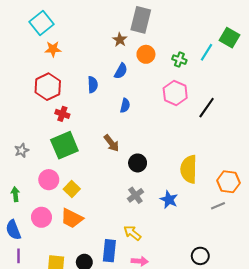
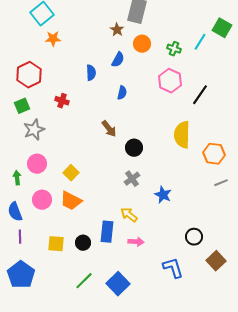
red hexagon: (48, 87) -> (29, 75), moved
green square: (64, 145) -> (22, 106), moved, size x0.6
gray star: (22, 150) -> (34, 130), moved, size x1.5
yellow semicircle: (189, 169) -> (182, 135), moved
pink circle: (49, 180) -> (37, 164), moved
orange hexagon: (228, 182) -> (214, 154), moved
blue star: (169, 200) -> (163, 195), moved
gray line: (218, 206) -> (221, 183), moved

